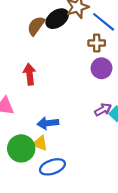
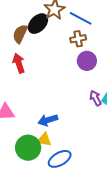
red arrow: (30, 74) -> (19, 63), moved
purple arrow: (103, 110) -> (96, 98), turned -77

